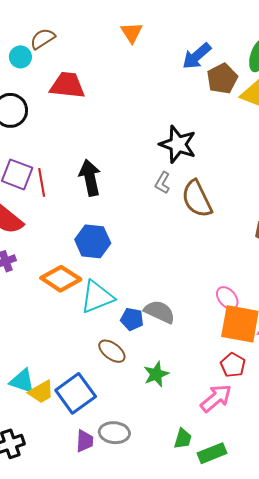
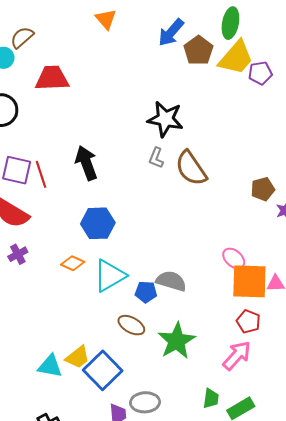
orange diamond: (61, 279) -> (73, 263), size x0.6
green star: (156, 374) -> (177, 341), size x1.5
yellow trapezoid: (41, 392) -> (78, 357), moved

